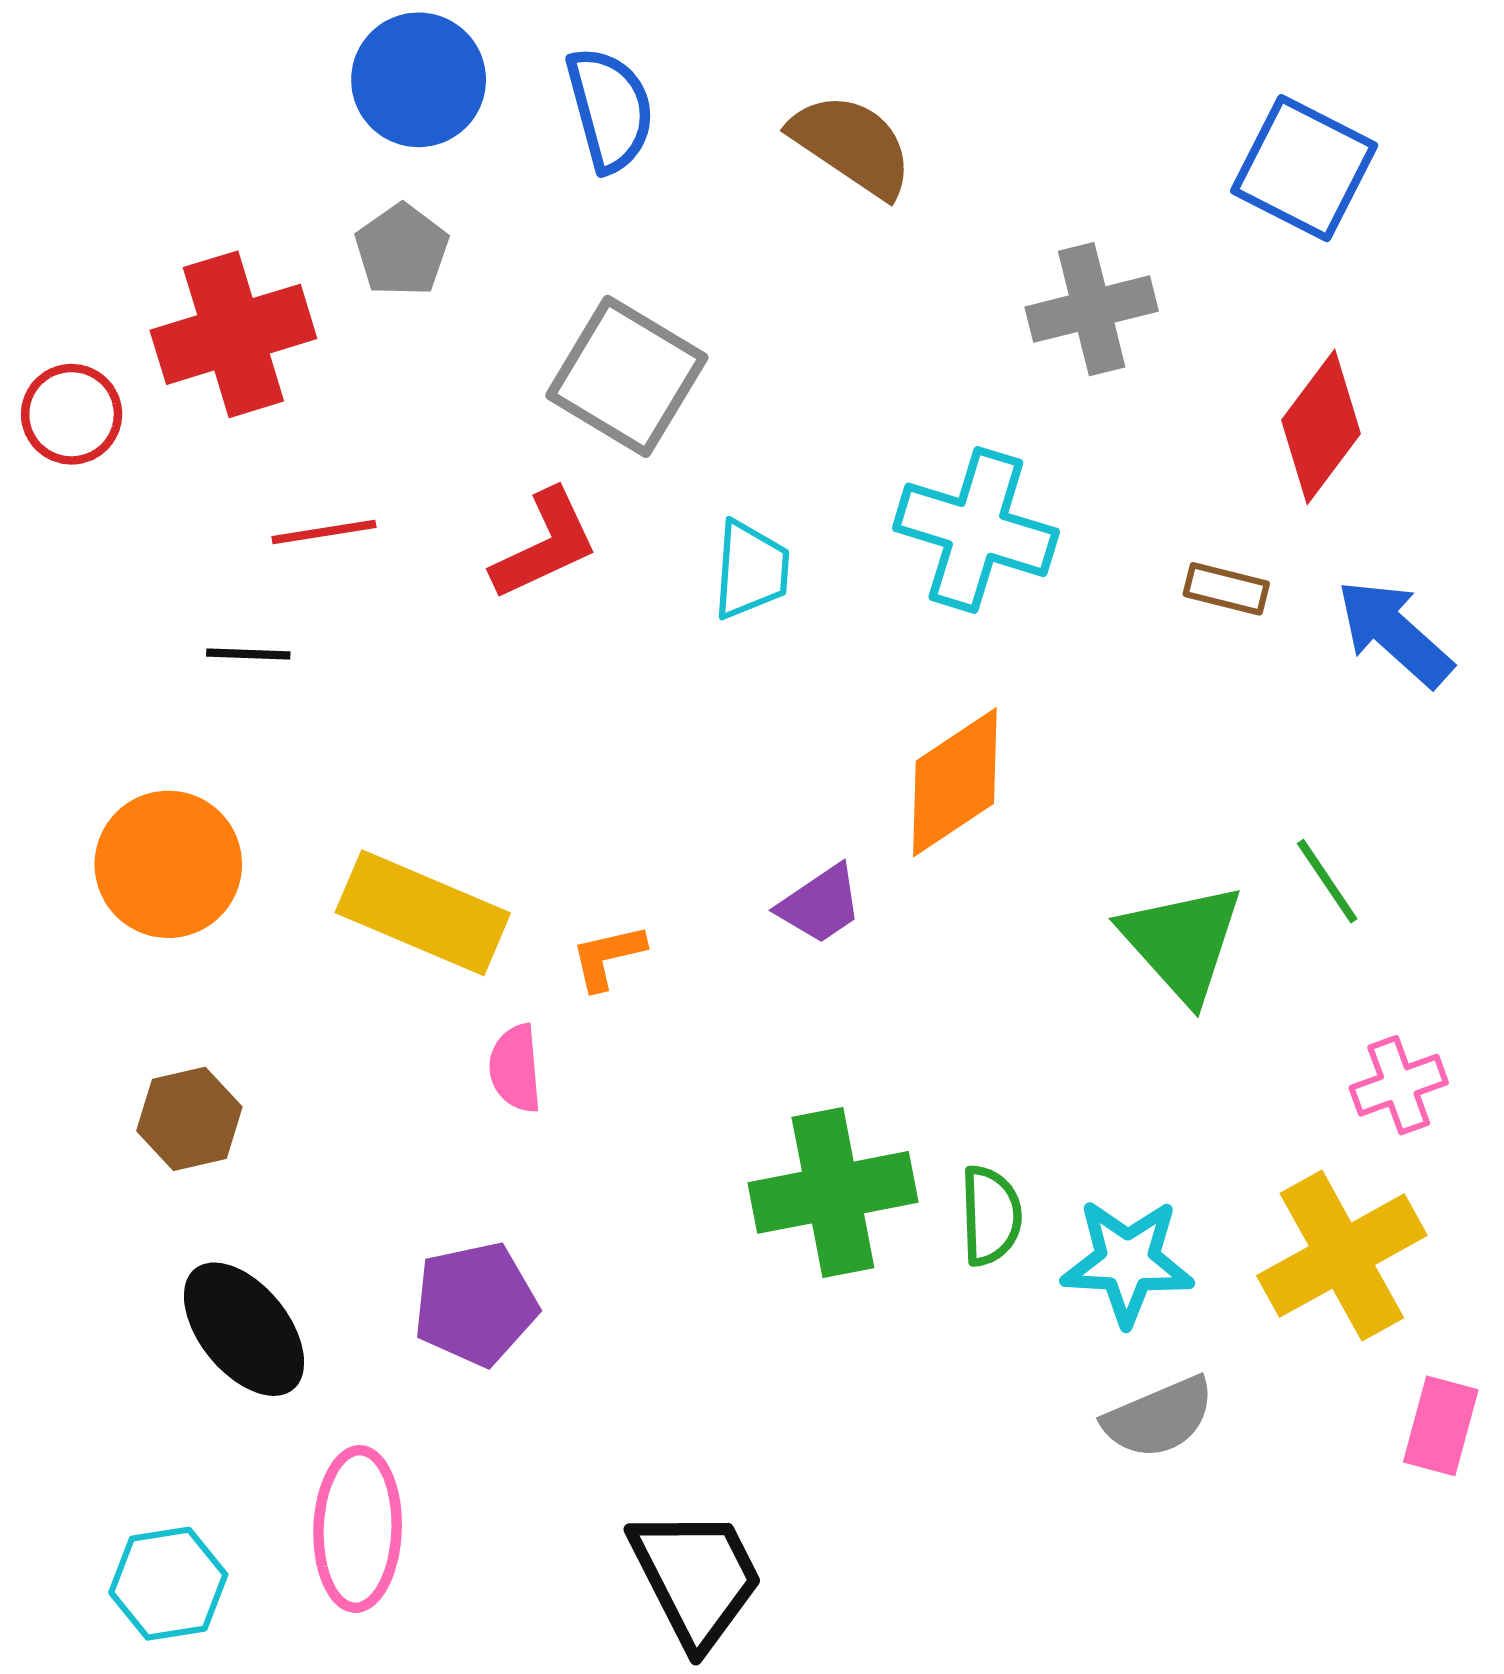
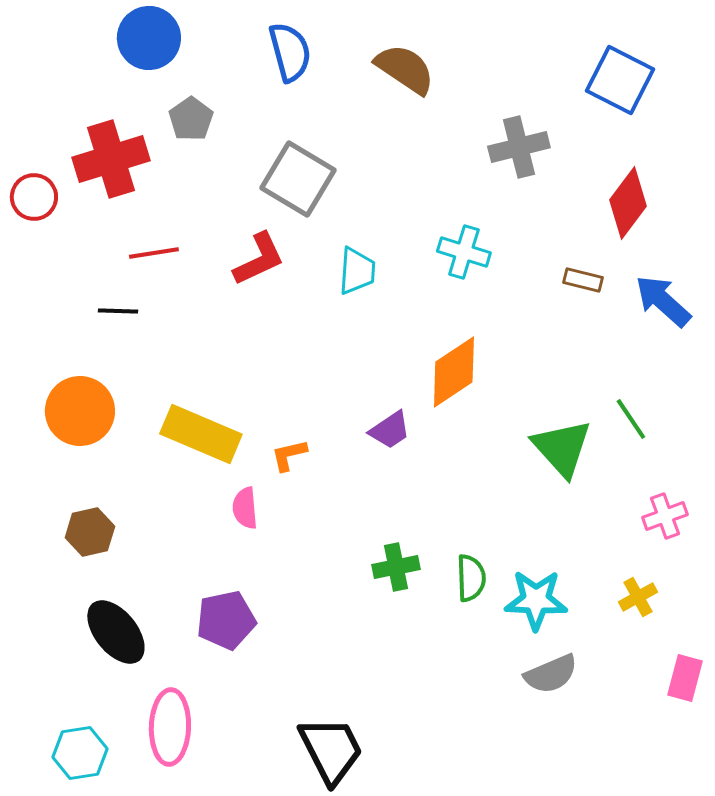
blue circle: (419, 80) -> (149, 38), moved
cyan cross: (976, 530) -> (464, 252), size x0.7
green cross: (833, 1192) -> (396, 567), size x0.6
yellow cross: (1342, 1256) -> (638, 597), size x0.5

